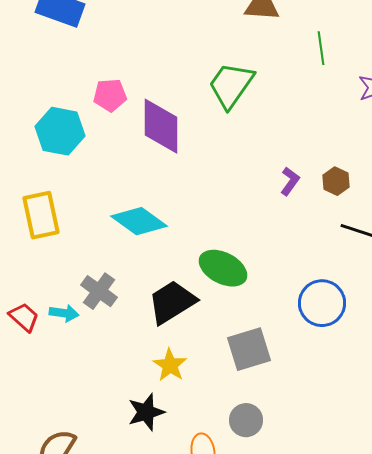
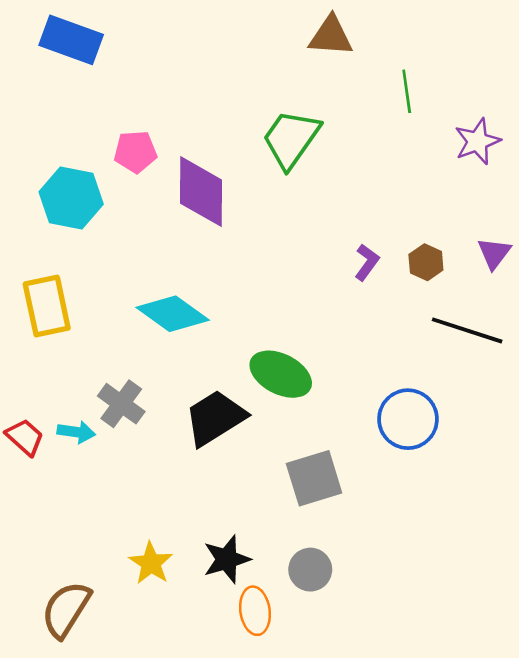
yellow star: (170, 365) -> (151, 563), moved
black star: (146, 412) -> (227, 559), moved

